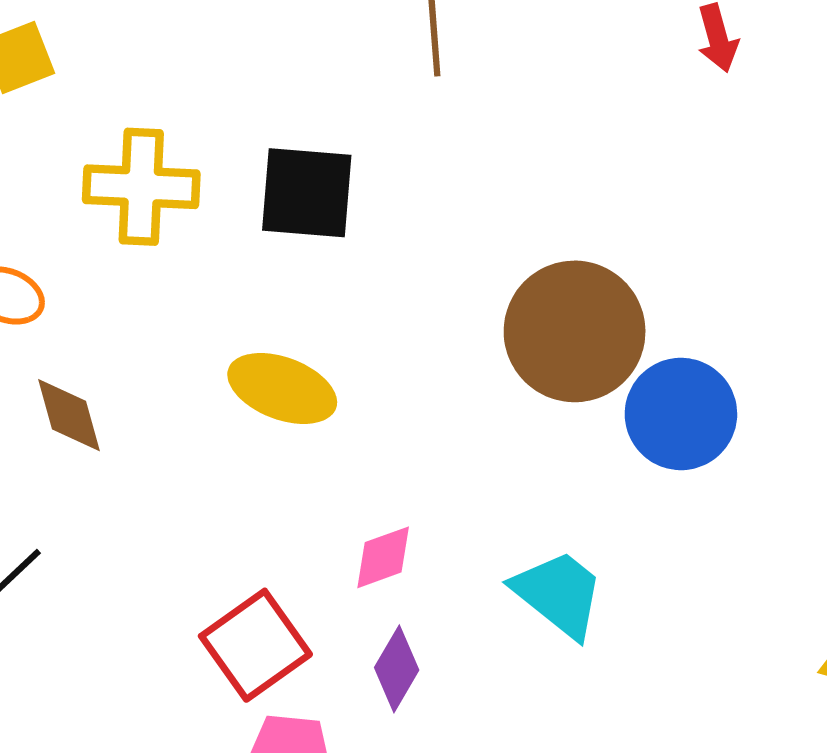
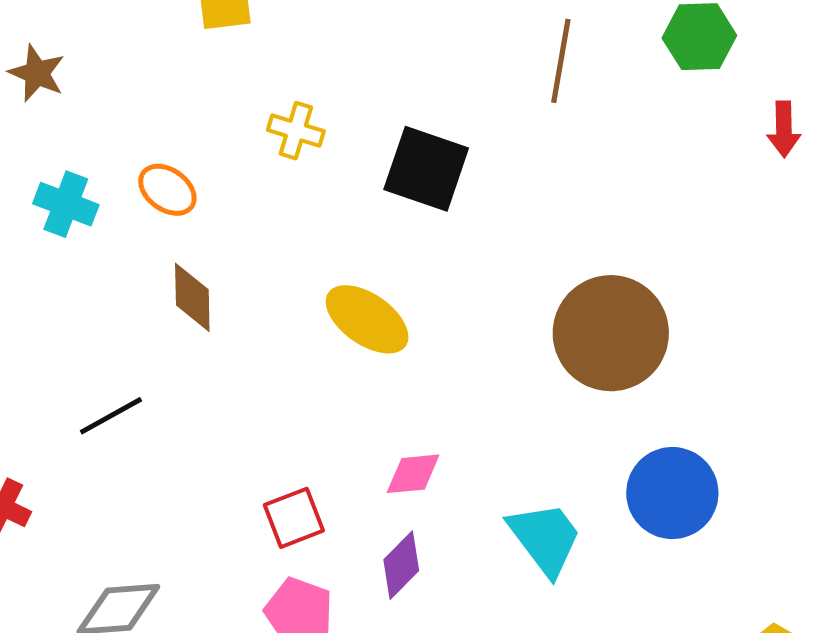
yellow cross: (141, 187) -> (296, 131), size x0.6
blue circle: (681, 414) -> (672, 493), moved
red square: (255, 645) -> (294, 518), size x0.7

